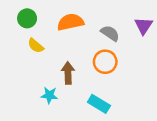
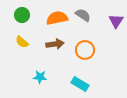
gray semicircle: (110, 33) -> (83, 15), moved
yellow semicircle: (36, 46) -> (22, 42), moved
brown arrow: (68, 73) -> (55, 44), moved, turned 84

